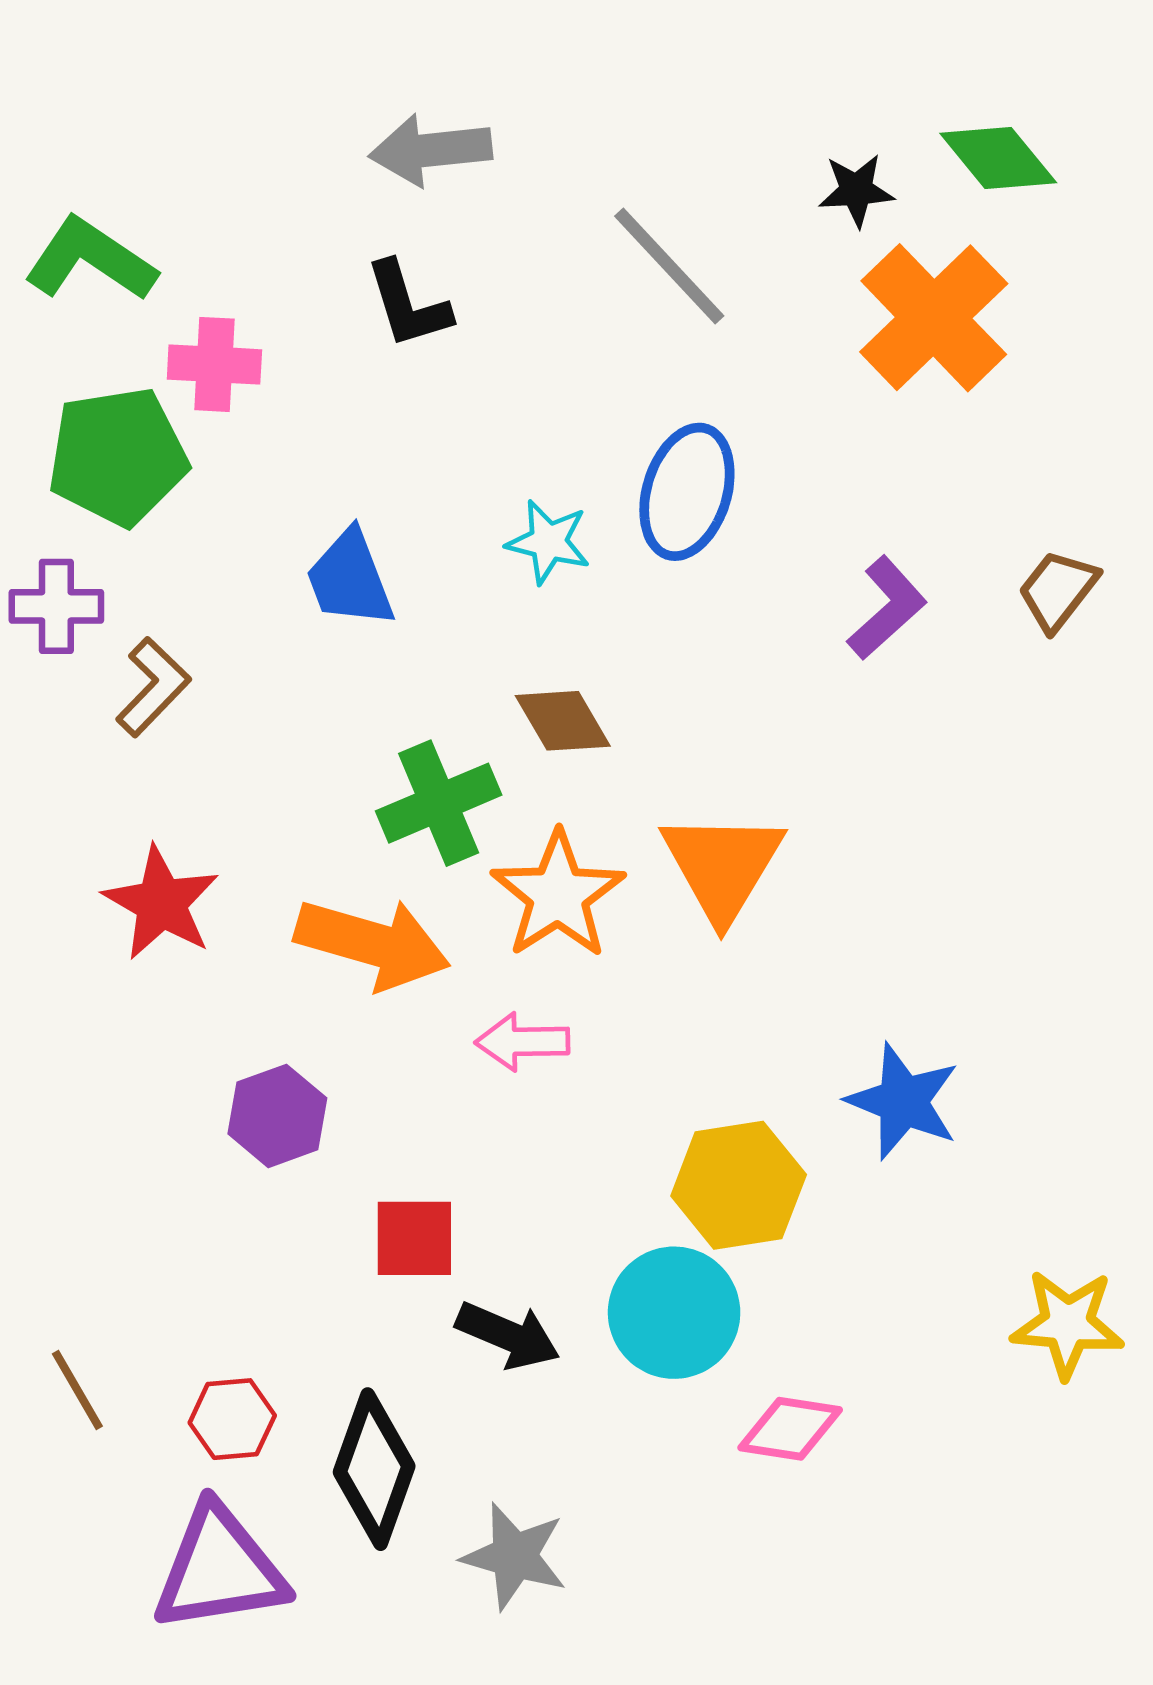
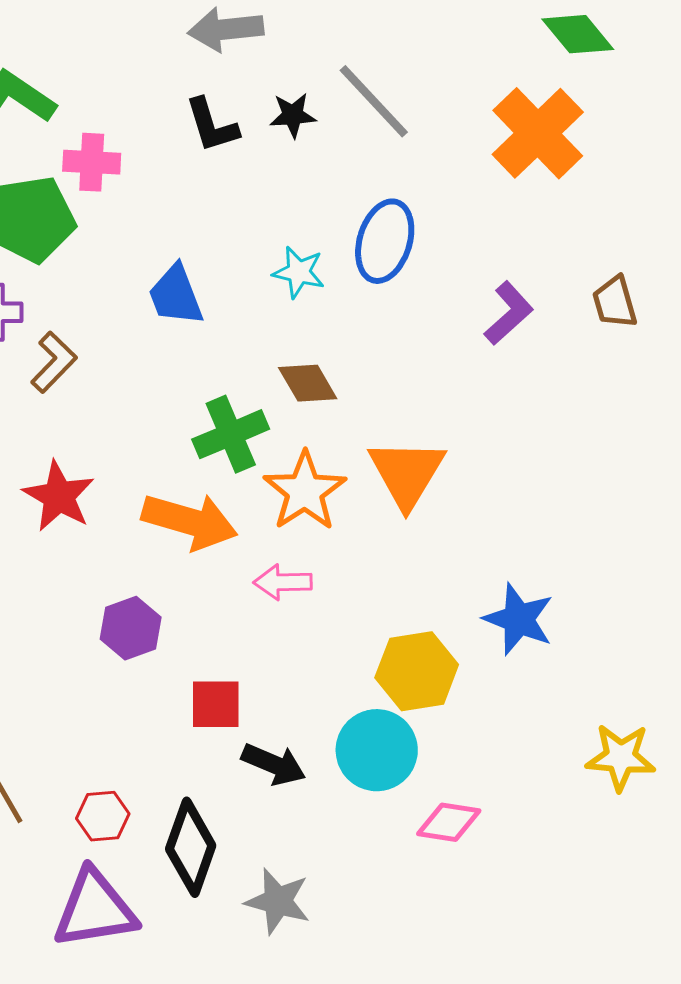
black star: (856, 190) -> (293, 115), moved
brown trapezoid: (1058, 590) -> (615, 302), turned -54

